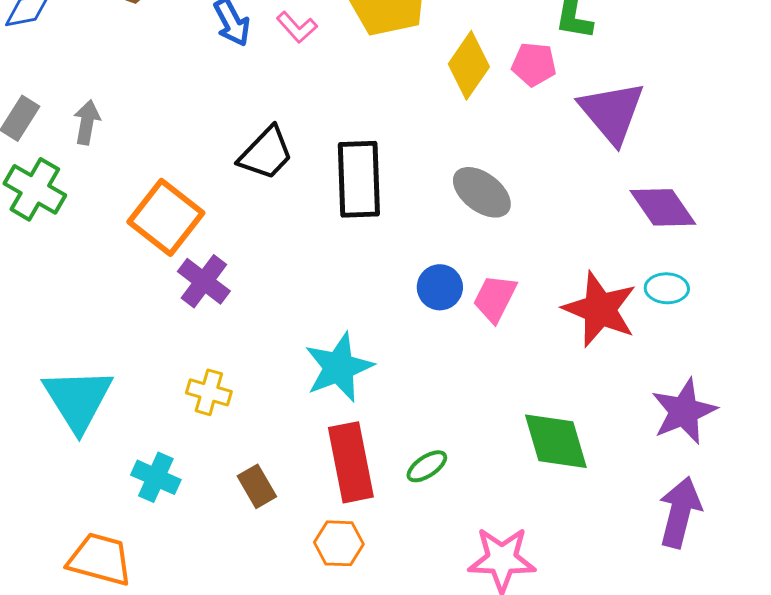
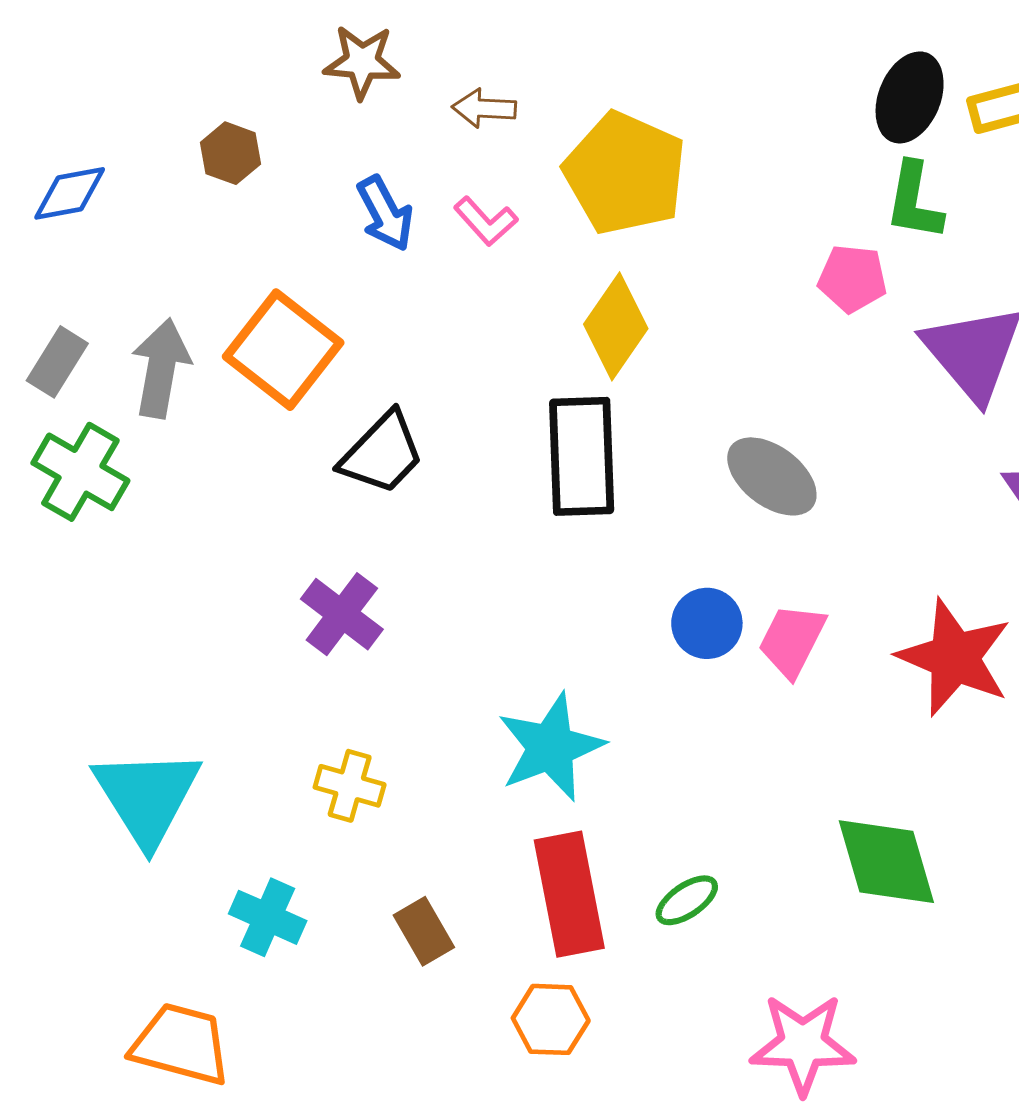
yellow diamond: (469, 65) -> (616, 326), moved
gray arrow: (87, 122) -> (161, 368), size x1.4
black trapezoid: (266, 153) -> (382, 453), moved
orange square: (166, 217) -> (283, 350), moved

